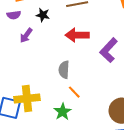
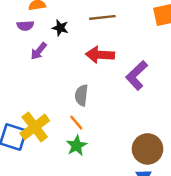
orange line: (74, 92) -> (76, 123), moved
yellow cross: (27, 98) -> (35, 127), turned -35

